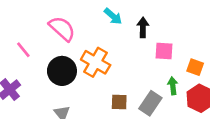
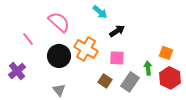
black arrow: (143, 27) -> (117, 31), moved, turned 56
pink square: (164, 51) -> (117, 58), moved
brown square: (119, 102) -> (105, 81), turned 32

